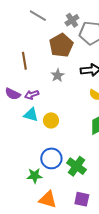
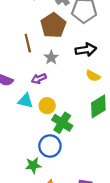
brown line: (24, 61) -> (28, 43), moved
purple arrow: (32, 95) -> (39, 79), moved
green cross: (77, 166) -> (62, 123), moved

